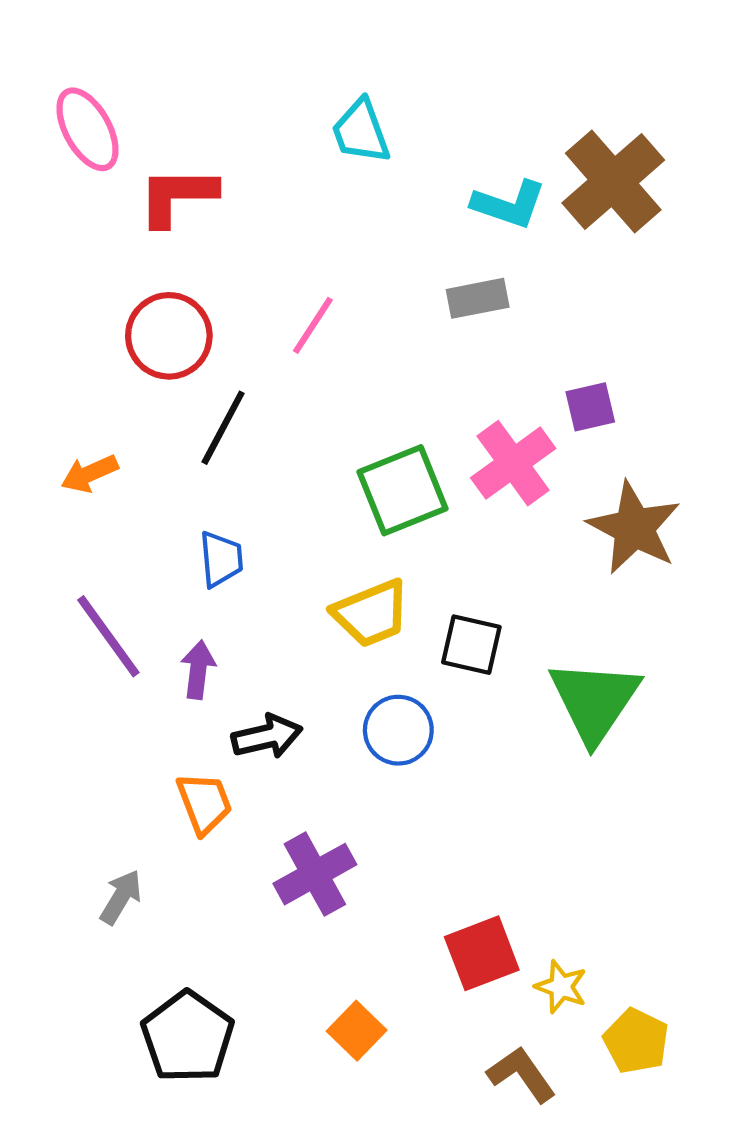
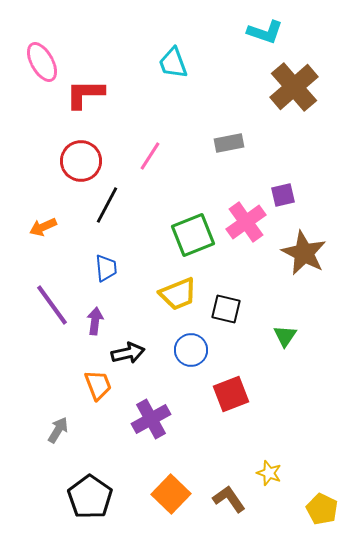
cyan L-shape: (509, 204) -> (265, 32), moved
green triangle: (594, 701) -> (285, 336), size x0.5
red square: (482, 953) -> (231, 394), moved
orange square: (357, 1031) -> (171, 494), size x1.4
yellow pentagon: (636, 1041) -> (322, 509), moved
brown L-shape: (521, 1074) -> (229, 499), moved

